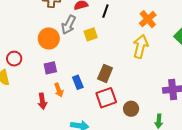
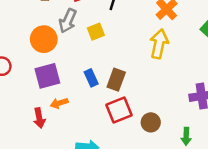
purple square: (50, 68) -> (47, 76), size x1.5
blue rectangle: (78, 82) -> (91, 78), moved
orange arrow: (59, 90) -> (59, 103), turned 96

